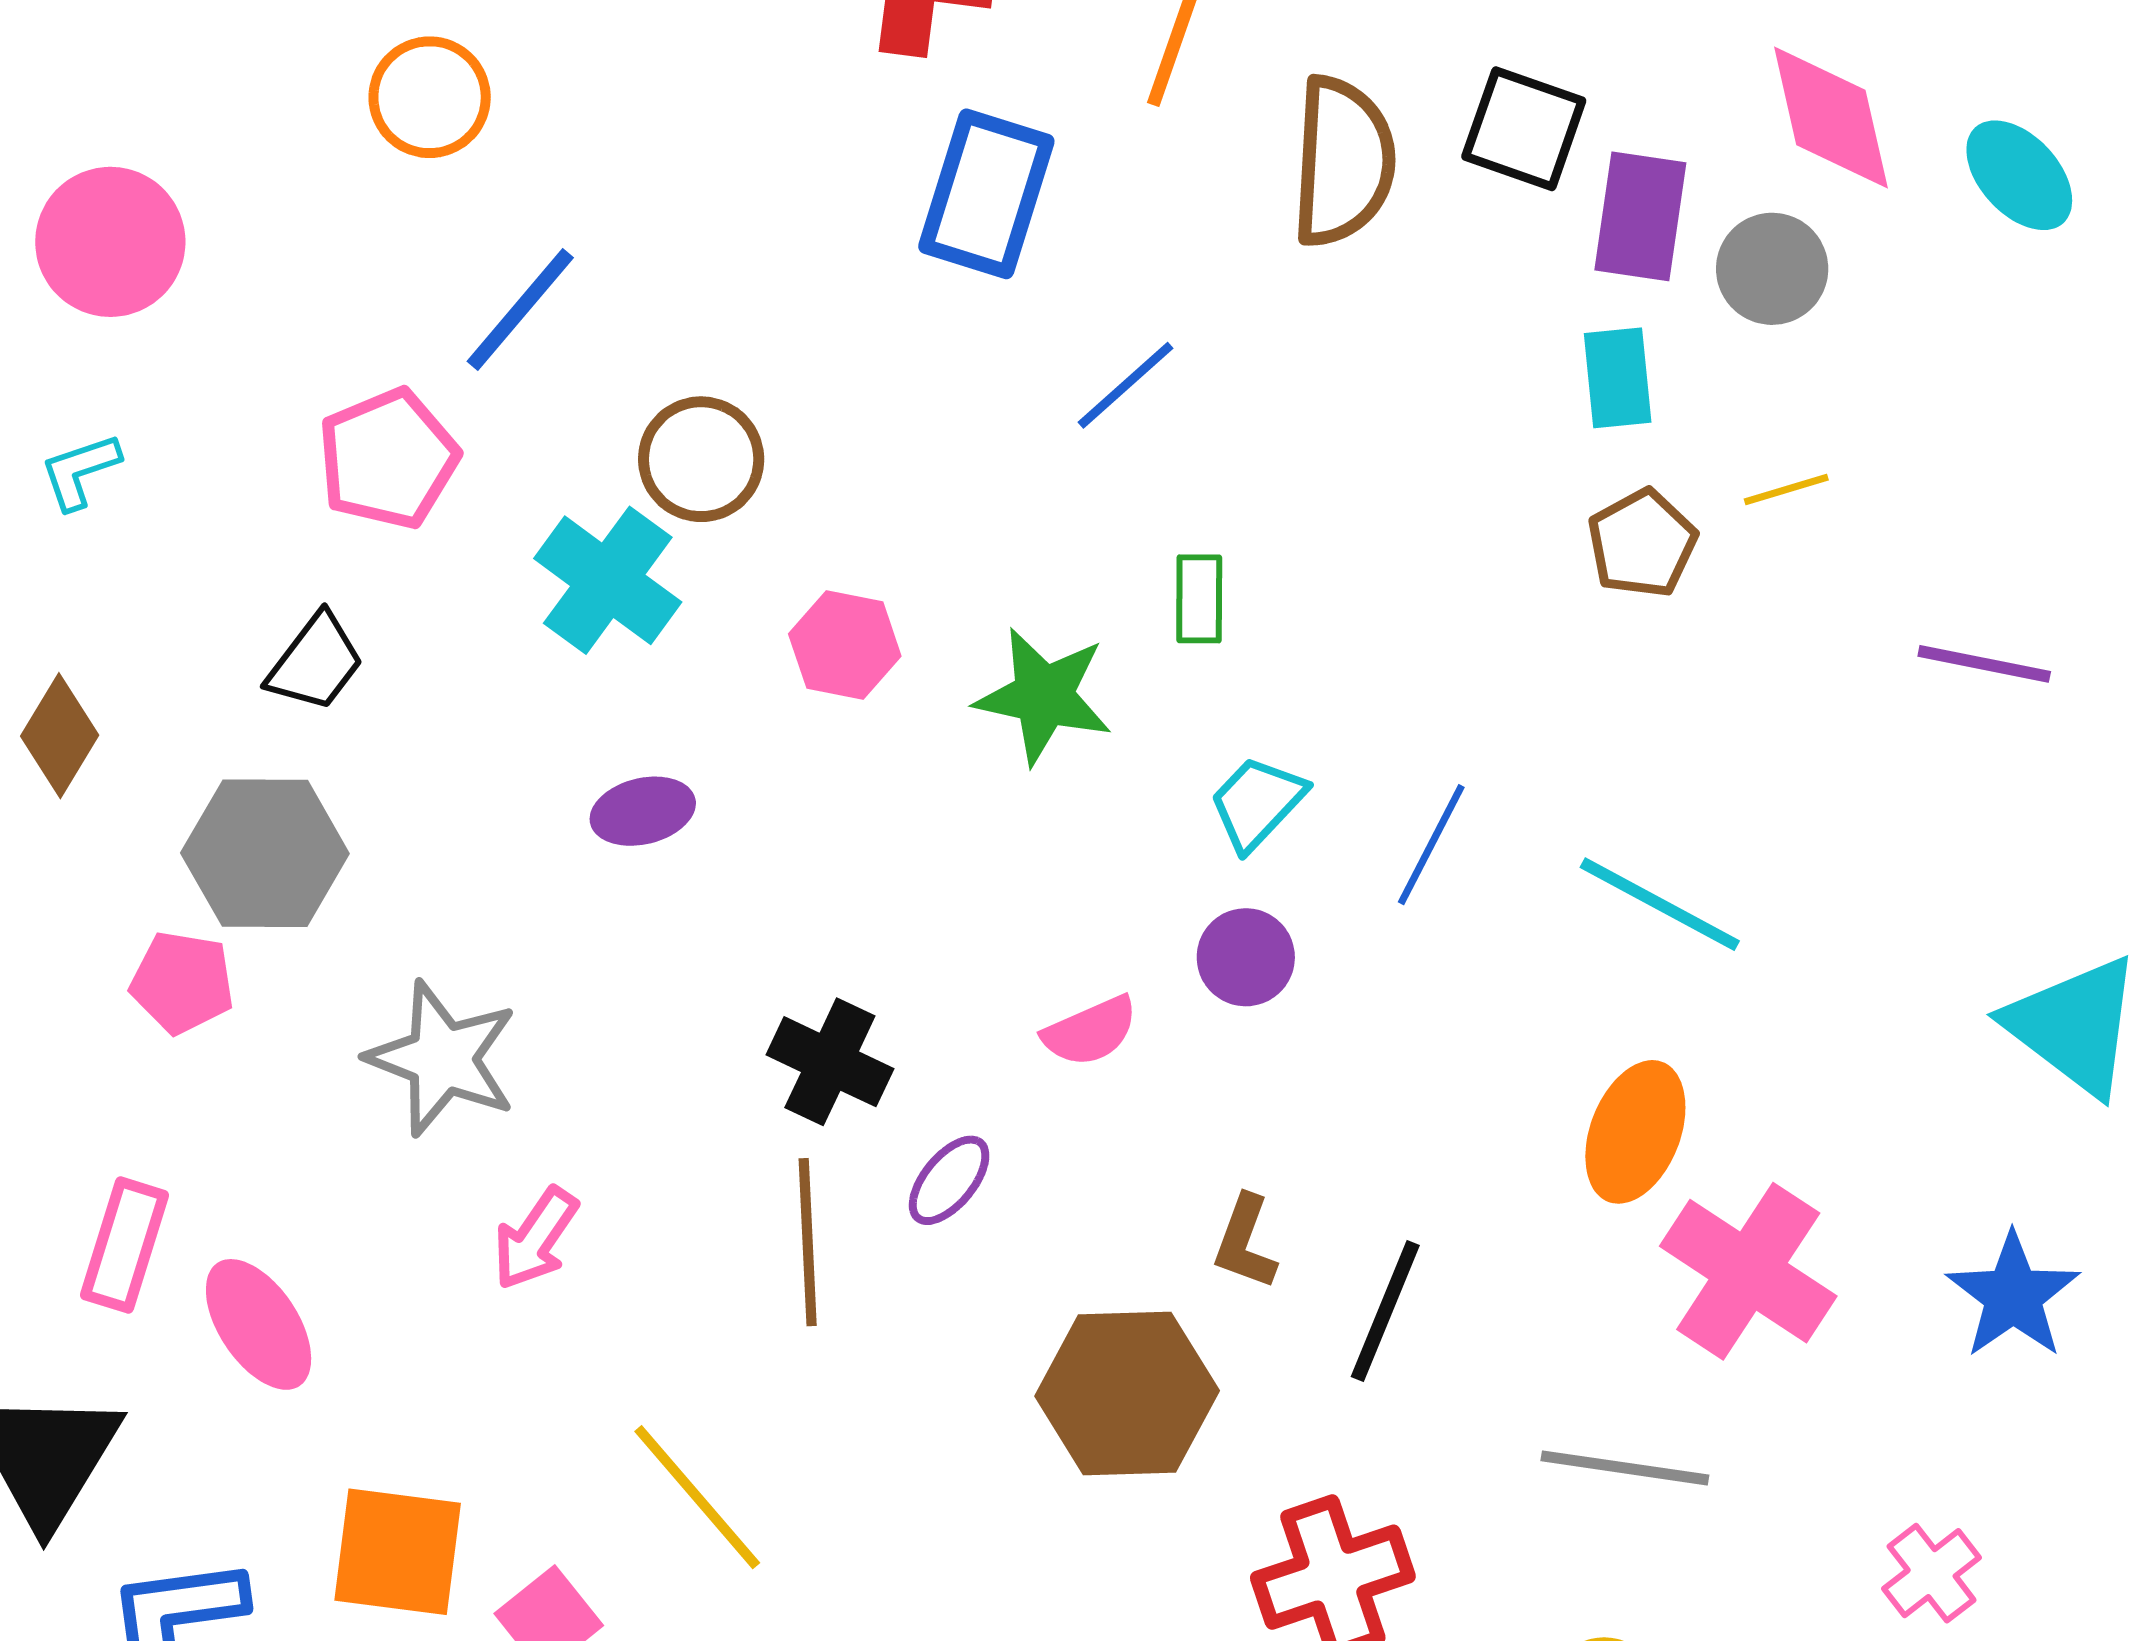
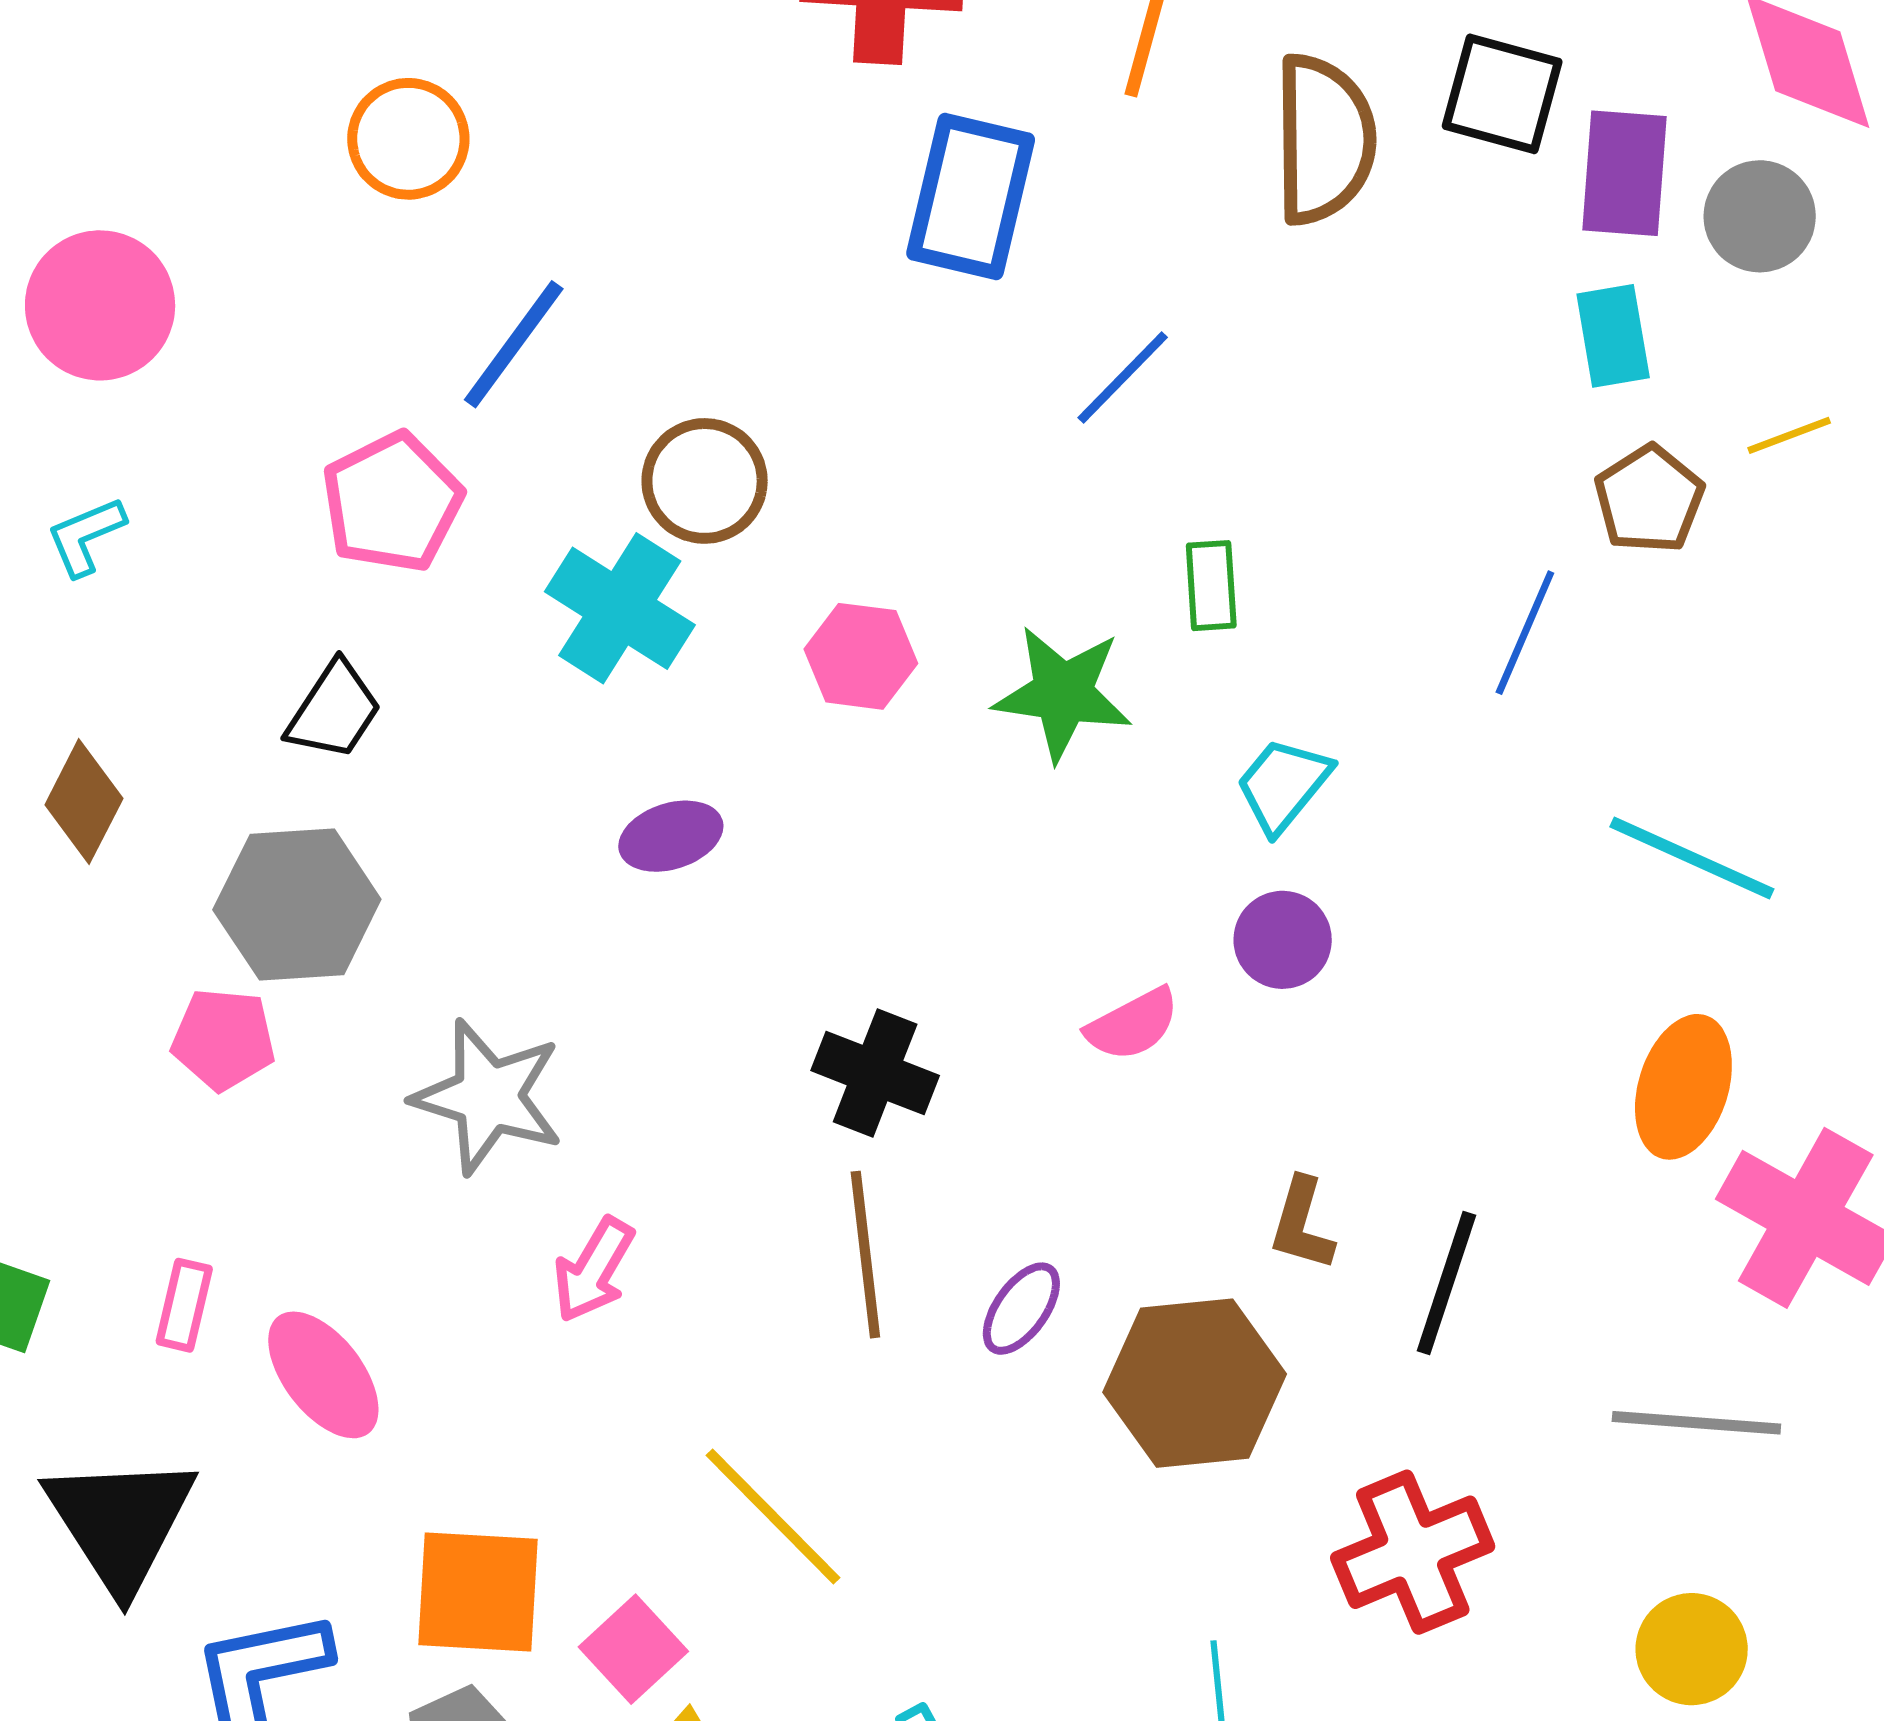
blue line: (1431, 845) -> (1525, 633), moved
purple ellipse: (949, 1180) -> (1021, 1309), moved
pink rectangle: (125, 1245) -> (184, 1305), size x0.7

